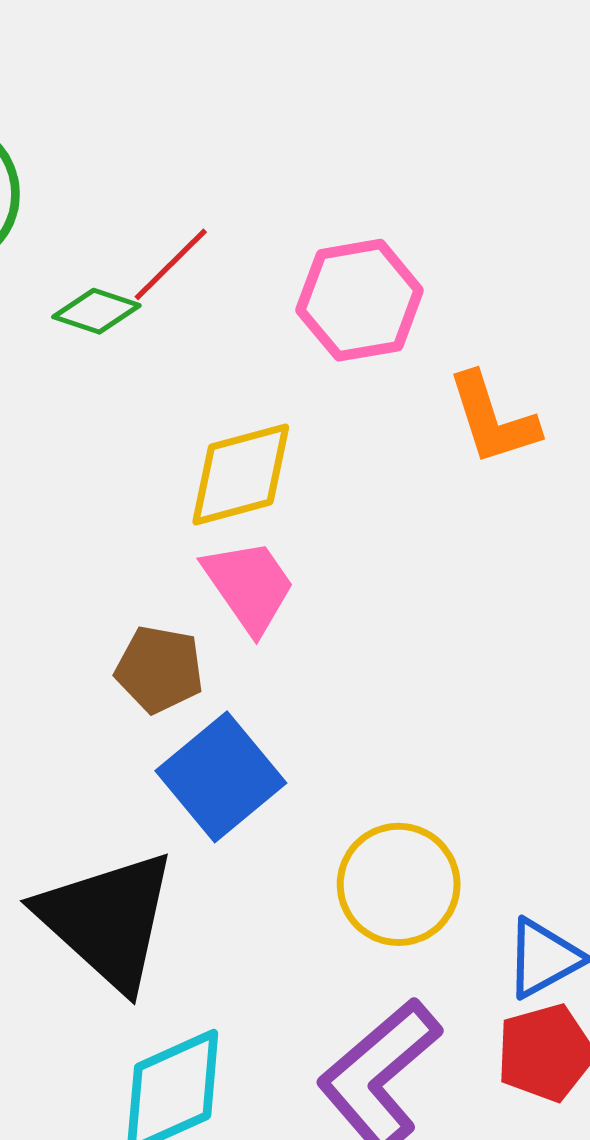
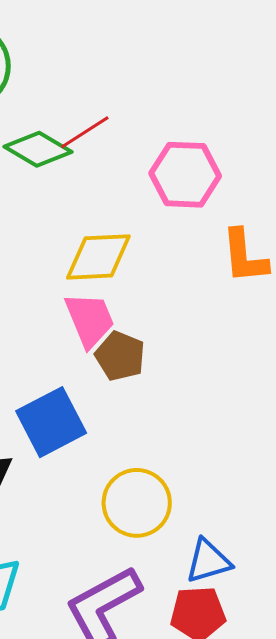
green diamond: (96, 311) -> (38, 149), size x1.4
brown pentagon: (159, 669) -> (120, 356), moved

